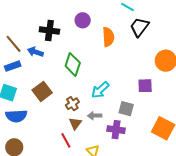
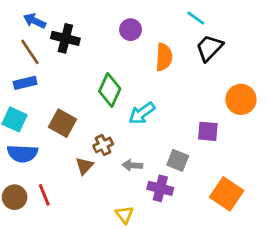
black cross: (49, 30) -> (65, 38), moved
blue arrow: (35, 52) -> (35, 21), moved
cyan arrow: (100, 90) -> (142, 113), moved
brown square: (42, 91) -> (62, 123), turned -30
brown triangle: (75, 123) -> (84, 166), moved
red line: (66, 140) -> (44, 195), moved

